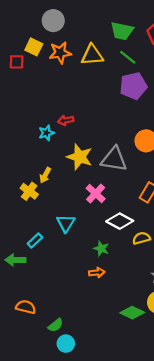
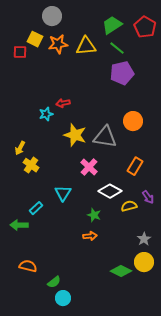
green trapezoid: (122, 31) -> (112, 25), turned 135
yellow arrow: (45, 175) -> (20, 148), moved

